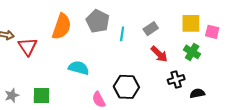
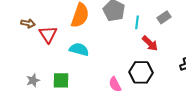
red arrow: (159, 54) -> (150, 43), moved
cyan semicircle: (79, 68) -> (79, 49), moved

